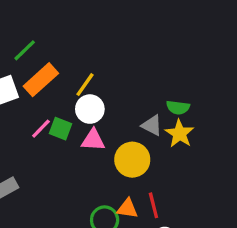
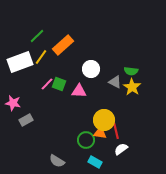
orange rectangle: (41, 80) -> (63, 45), moved
yellow line: (85, 85) -> (41, 57), moved
white circle: (90, 109) -> (91, 69), moved
yellow circle: (132, 160) -> (104, 120), moved

